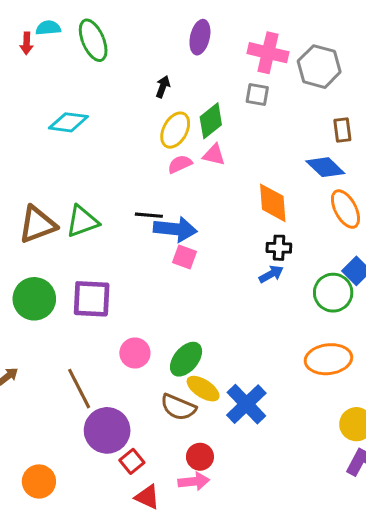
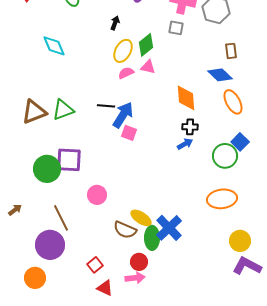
cyan diamond: (68, 122) -> (54, 46), turned 60
blue arrow: (175, 229) -> (123, 115), turned -64
green circle: (34, 299) -> (47, 169), moved
green ellipse: (186, 359) -> (152, 238), moved, turned -40
purple circle: (107, 430) -> (50, 245), moved

